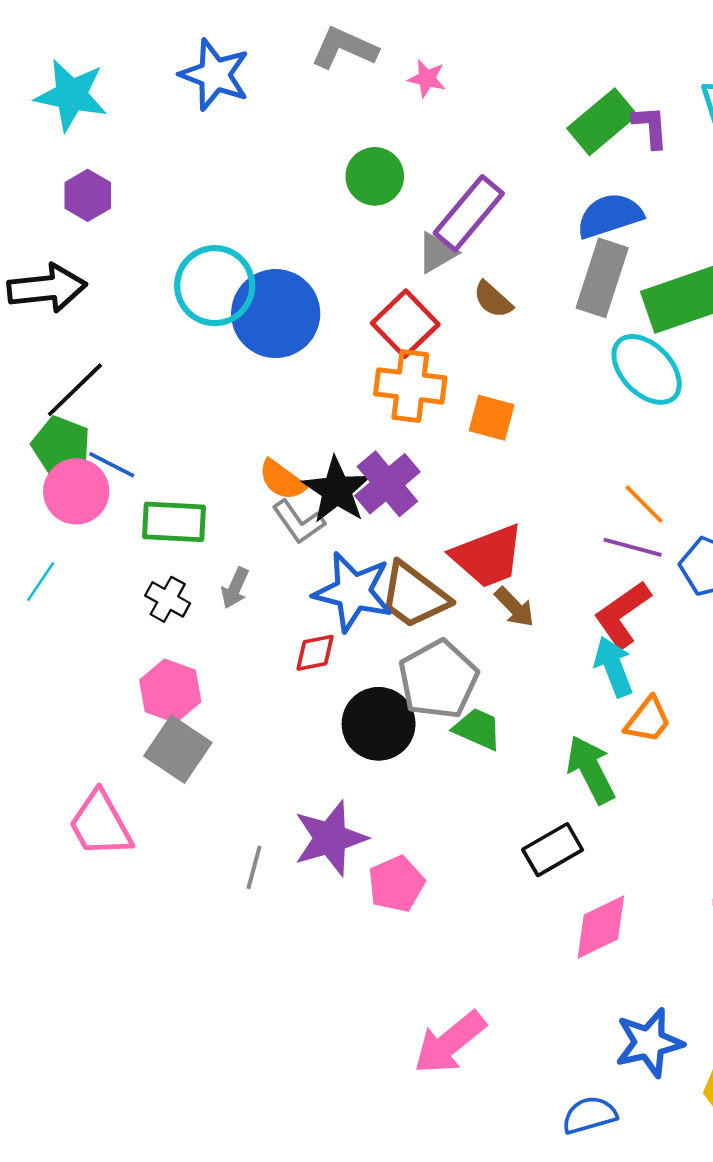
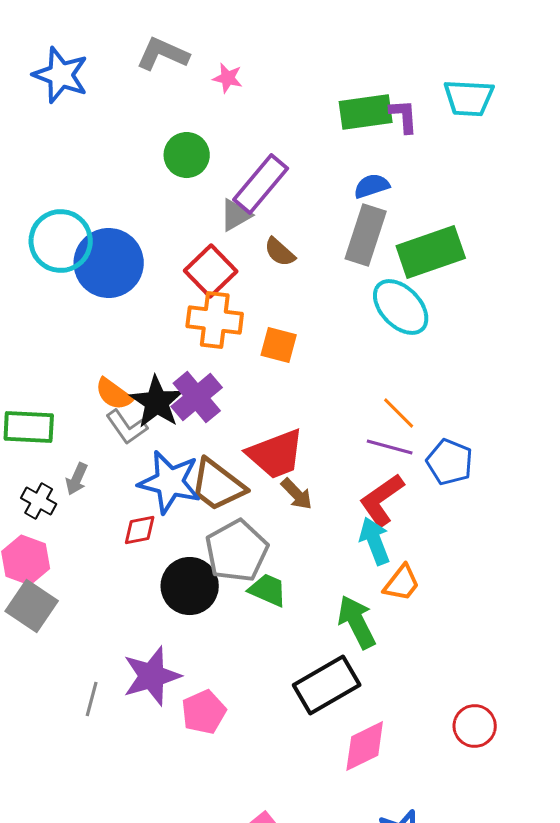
green rectangle: (602, 122) -> (366, 112), turned 32
blue semicircle: (610, 216) -> (372, 186), size x0.7
black cross: (168, 599) -> (39, 501), moved
black rectangle: (553, 850) -> (327, 685), size x1.4

